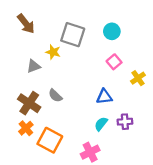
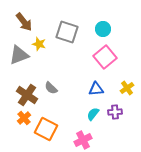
yellow star: (53, 52) -> (39, 44), moved
pink square: (114, 62) -> (105, 57), size x1.6
gray triangle: (34, 66) -> (19, 55), moved, size x1.5
yellow cross: (138, 78) -> (127, 88), moved

